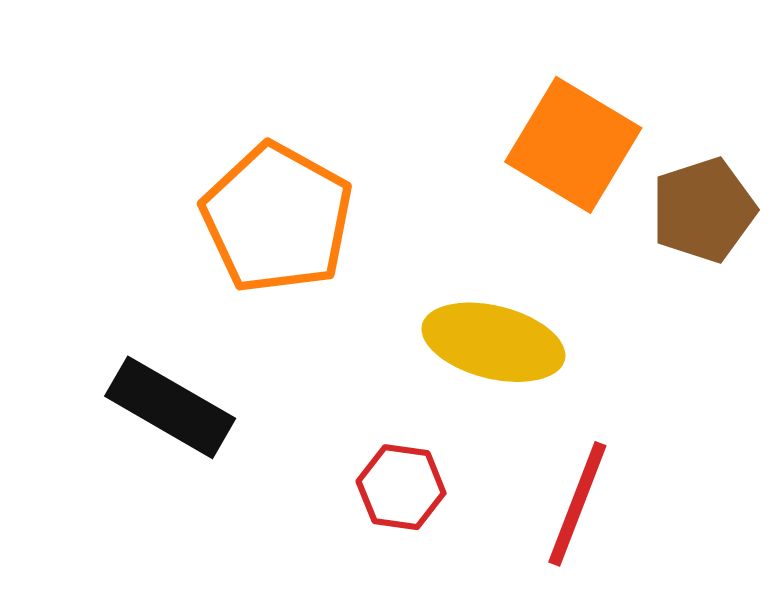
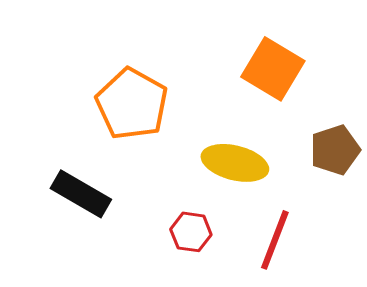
brown pentagon: (703, 210) -> (335, 150), moved

